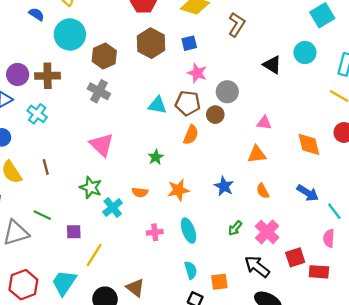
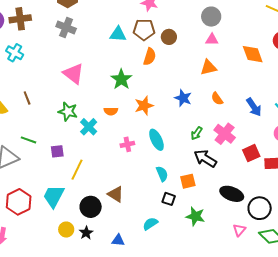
gray circle: (227, 92) -> (211, 17), moved
green star: (156, 157) -> (121, 79), size x1.5
blue arrow: (308, 193) -> (254, 107), moved, turned 30
black arrow: (257, 267) -> (205, 158), moved

